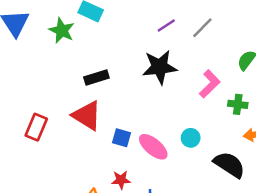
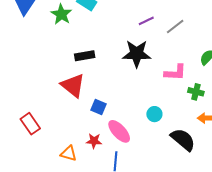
pink L-shape: (210, 84) -> (175, 72), turned 40
red rectangle: (36, 127) -> (30, 124), moved, turned -65
pink ellipse: (153, 147) -> (119, 131), moved

